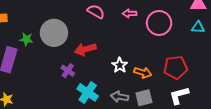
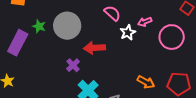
pink arrow: (130, 13) -> (145, 22), turned -32
white star: (120, 65) -> (128, 32), moved

